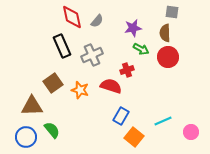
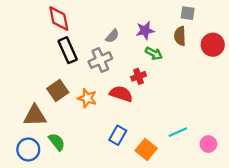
red diamond: (72, 17) -> (59, 19), moved
gray semicircle: (97, 21) -> (112, 36), moved
red circle: (168, 57) -> (213, 45), moved
blue rectangle: (121, 116) -> (118, 135), moved

